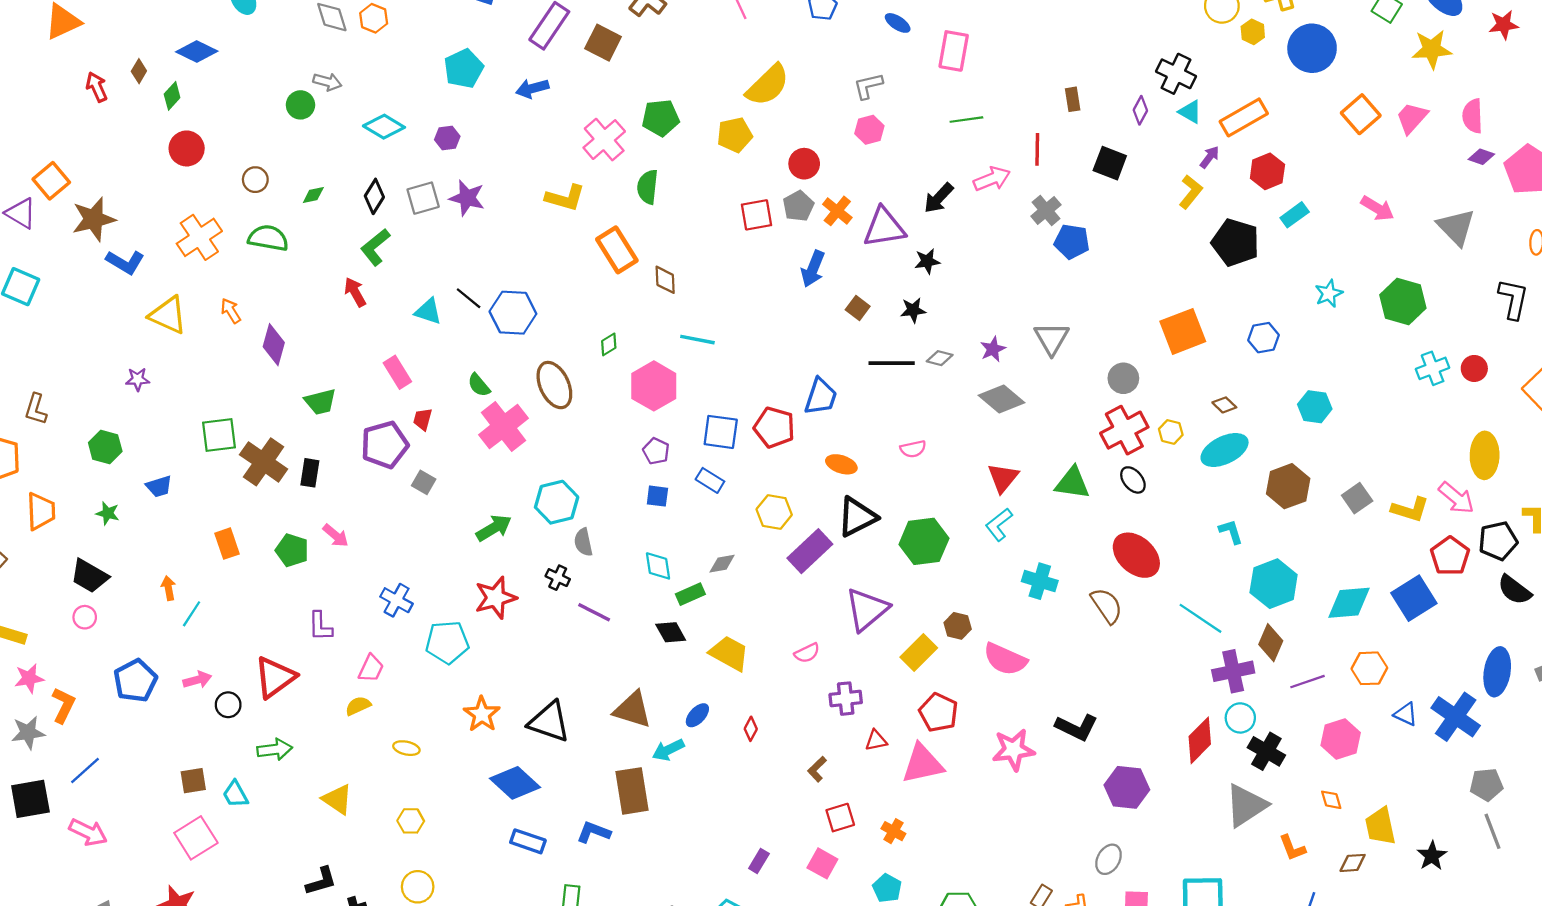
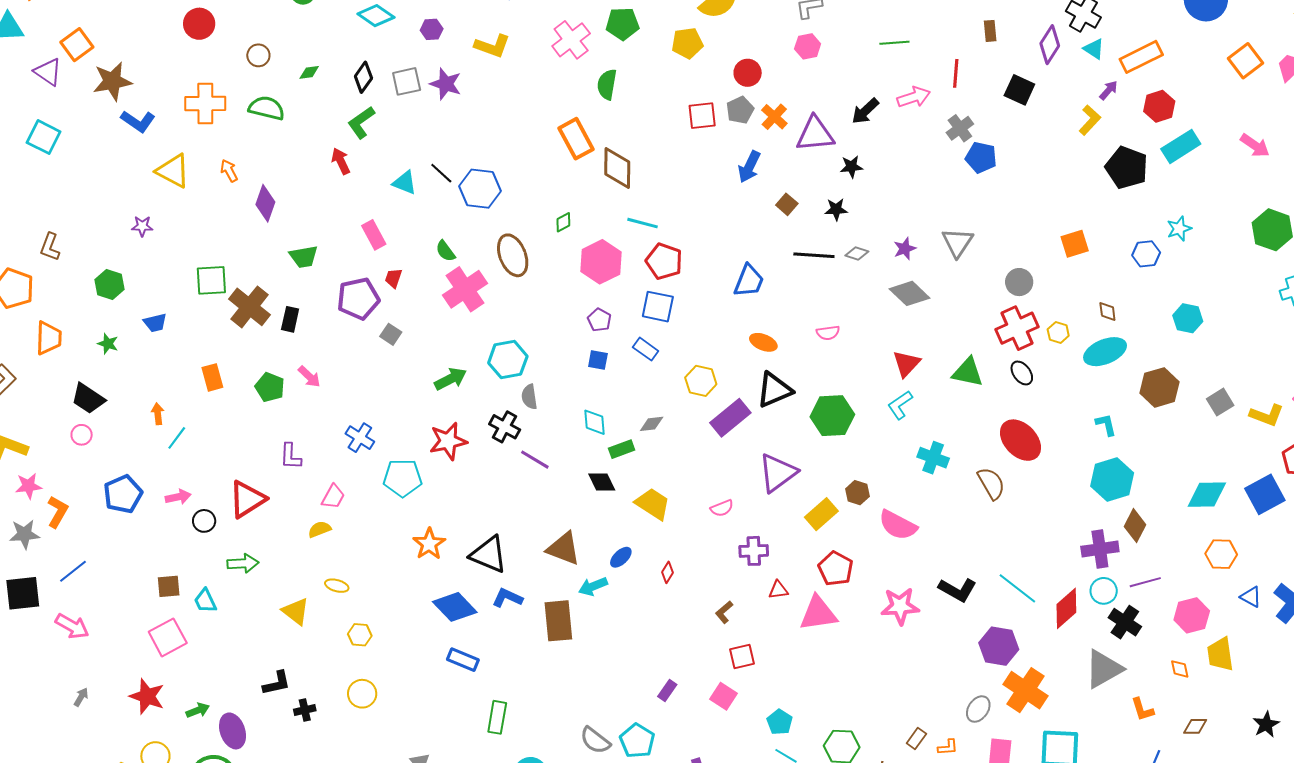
purple diamond: (1140, 110) -> (1050, 45), size x1.5
yellow L-shape: (565, 198) -> (492, 46), moved
cyan rectangle: (1295, 215) -> (1181, 146), size x1.5
orange cross: (199, 237) -> (205, 104), turned 30
brown diamond: (665, 280) -> (617, 168), size x1.6
cyan star: (1329, 294) -> (1179, 229), moved
orange square: (1183, 331) -> (1075, 244), size x0.7
brown diamond: (1224, 405) -> (1107, 312), turned 35
red pentagon: (774, 427) -> (664, 261), moved
black cross: (558, 578) -> (505, 427), size x1.4
cyan hexagon: (1274, 584) -> (1112, 479), moved
cyan line: (1201, 618) -> (1017, 588), moved
purple line: (1308, 682) -> (1145, 582), moved
yellow ellipse: (406, 748) -> (337, 586), moved
yellow trapezoid: (1380, 826) -> (1220, 654), moved
orange cross: (893, 831) -> (1026, 690), moved, size x2.0
blue L-shape: (594, 832) -> (507, 598), moved

